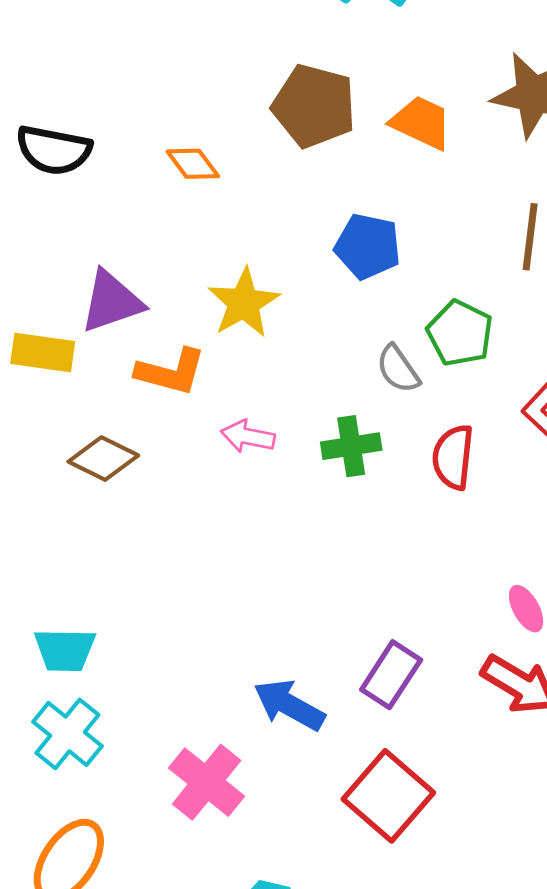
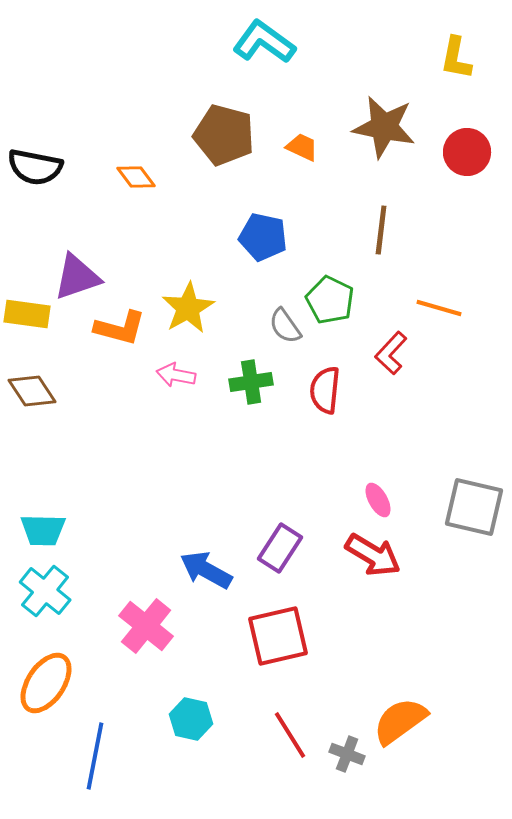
orange trapezoid: (421, 123) -> (302, 147), size x0.7
yellow star: (244, 303) -> (188, 308), moved
brown diamond: (103, 459) -> (32, 391), moved, turned 30
red square: (388, 796) -> (278, 636), turned 36

